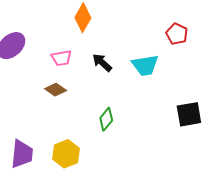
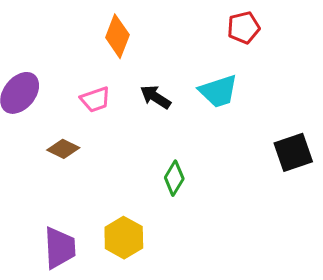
red pentagon: (177, 34) -> (244, 28), moved, turned -30
brown diamond: (56, 90) -> (63, 149), moved

